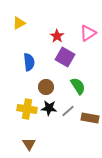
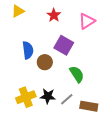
red star: (57, 36) -> (54, 15), moved
brown circle: (46, 87) -> (45, 62), moved
yellow cross: (27, 109) -> (26, 97), turned -30

